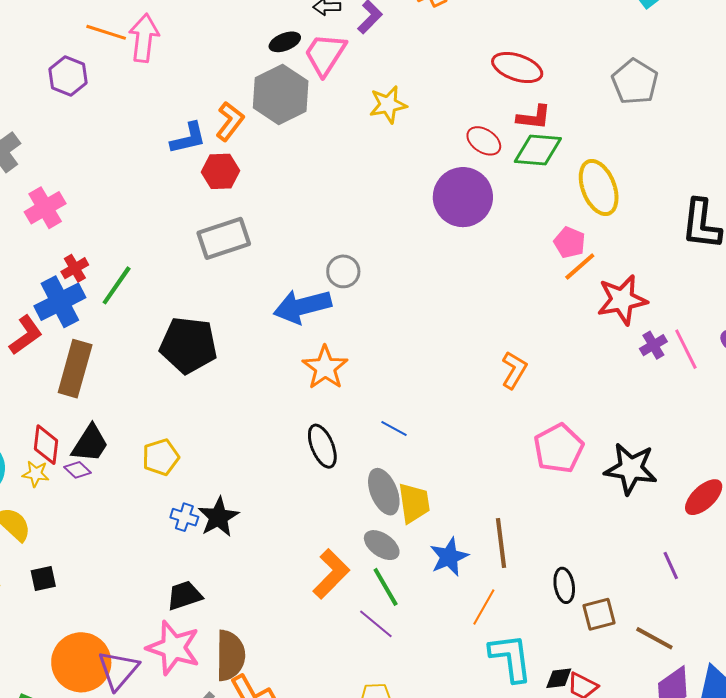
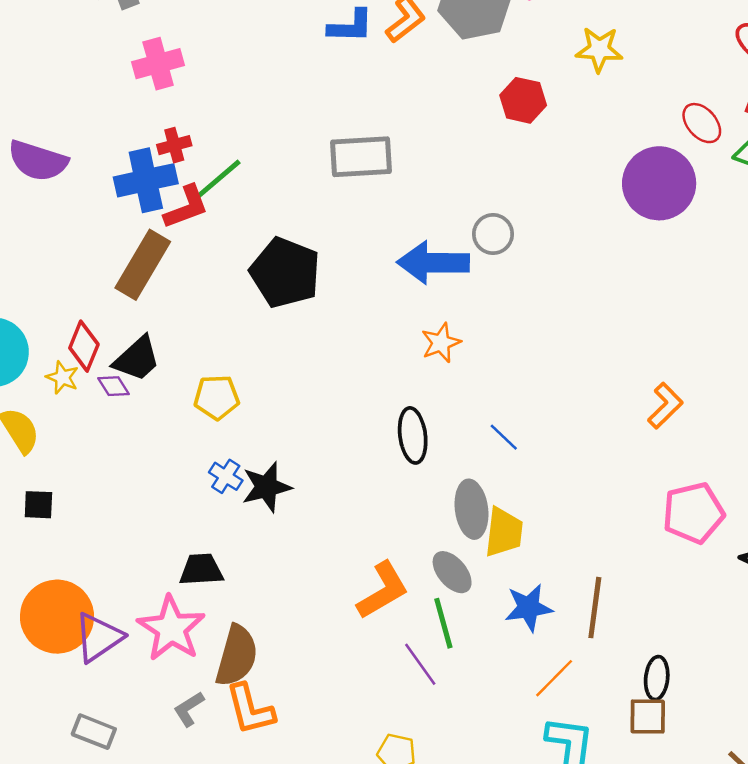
red hexagon: (221, 171) -> (523, 100), moved
red L-shape: (26, 335) -> (186, 207), moved
orange star: (325, 368) -> (441, 343), size x0.7
brown square: (599, 614) -> (648, 717), moved

